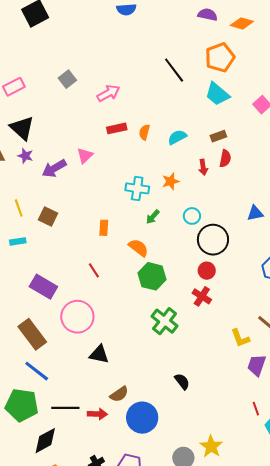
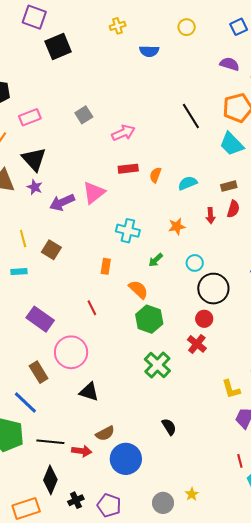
pink triangle: (85, 156) -> (94, 193), size x1.4
cyan cross: (137, 188) -> (128, 231), moved
brown rectangle: (32, 334) -> (39, 372), moved, size x0.7
black diamond: (45, 441) -> (50, 480), moved, turned -44
yellow star: (211, 446) -> (192, 494), size x0.6

